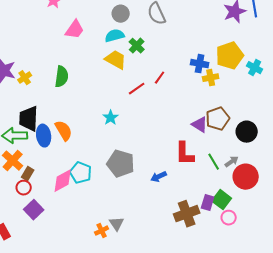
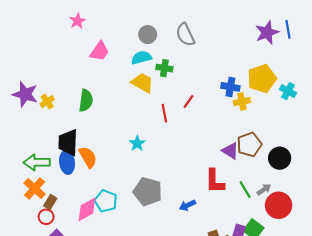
green cross: (137, 46) -> (164, 68), turned -35
red line: (137, 89) -> (164, 113), turned -66
black trapezoid: (29, 119) -> (68, 142), moved

